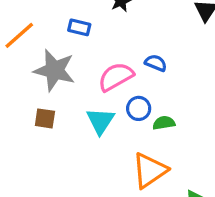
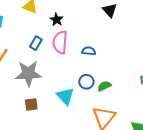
blue rectangle: (79, 27) -> (36, 43), turned -56
pink semicircle: (116, 77) -> (60, 42), moved, turned -40

